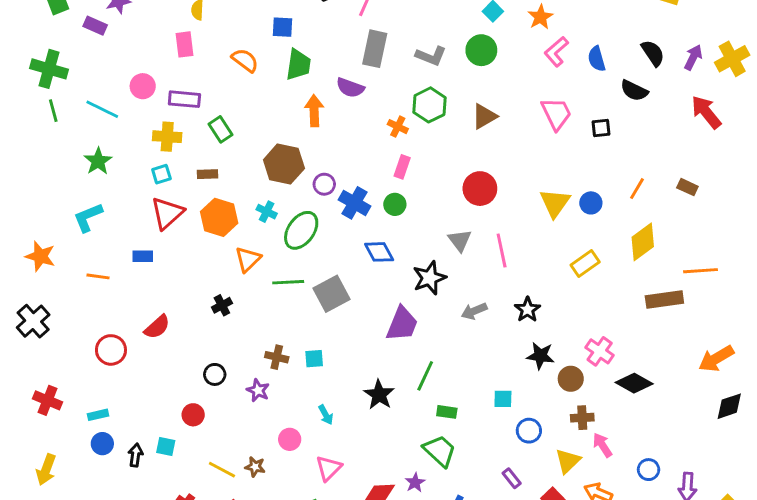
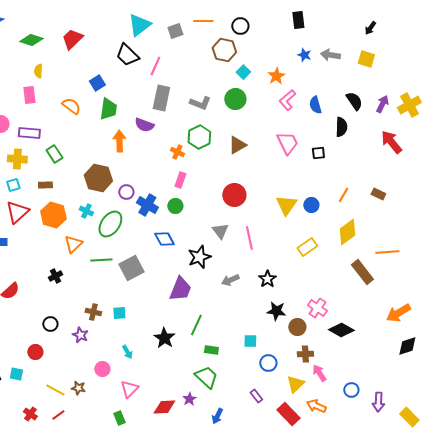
blue square: (282, 27) -> (97, 83), turned -35
black semicircle: (634, 91) -> (341, 127), turned -114
brown rectangle: (664, 300) -> (362, 272), turned 60

